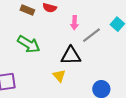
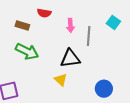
brown rectangle: (27, 10) -> (22, 25), moved
gray line: (92, 35) -> (89, 36), turned -42

